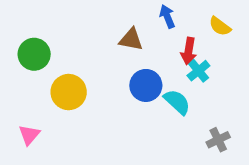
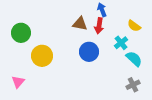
yellow semicircle: (220, 26) -> (134, 26), moved
red arrow: (189, 51) -> (99, 26), moved
cyan semicircle: (177, 102) -> (134, 59), moved

